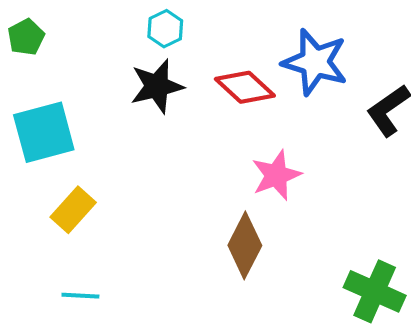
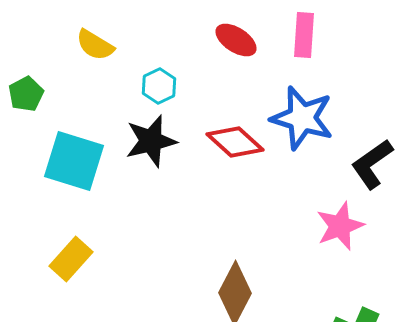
cyan square: (44, 132) -> (74, 161), moved, turned 32
pink star: (276, 175) -> (340, 226), moved

